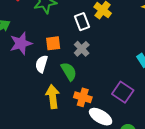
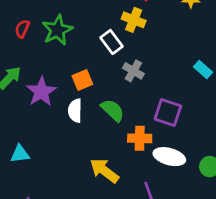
gray cross: (82, 49) -> (133, 71), moved
purple square: (123, 92) -> (168, 113), moved
yellow arrow: (53, 97) -> (104, 171), moved, turned -30

